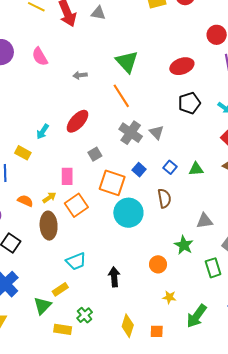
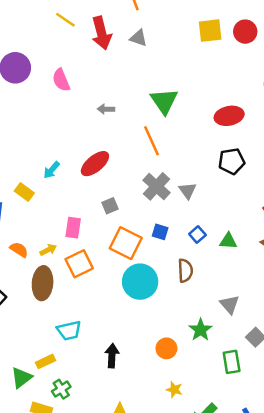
blue square: (139, 170) -> (160, 232), turned -32
gray triangle: (205, 221) -> (229, 304), turned 48
green cross: (85, 315) -> (61, 389), moved

